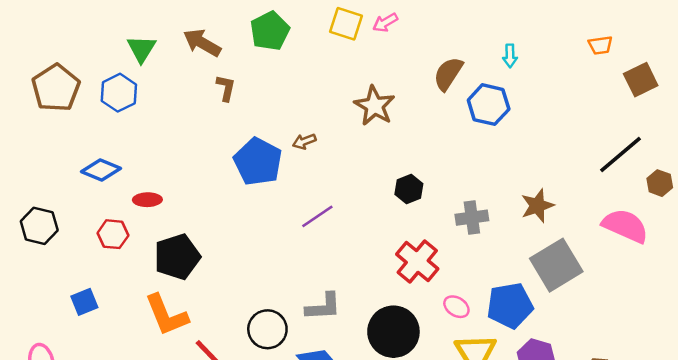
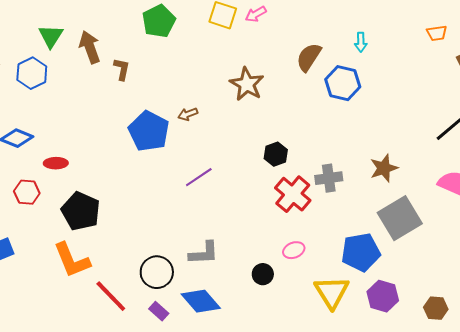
brown arrow: (202, 43) -> (90, 47), moved, turned 40
black pentagon: (177, 257) -> (81, 211), turned -30
red cross: (417, 262) -> (293, 194), moved
pink ellipse: (456, 307) -> (294, 250), moved, turned -55
black circle: (393, 332) -> (263, 274), size x0.5

